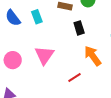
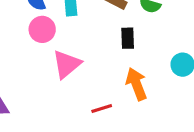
pink circle: (13, 60) -> (42, 29), moved

